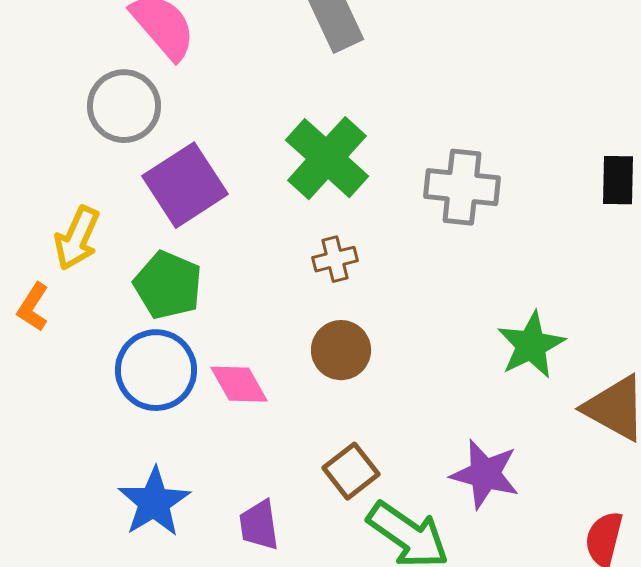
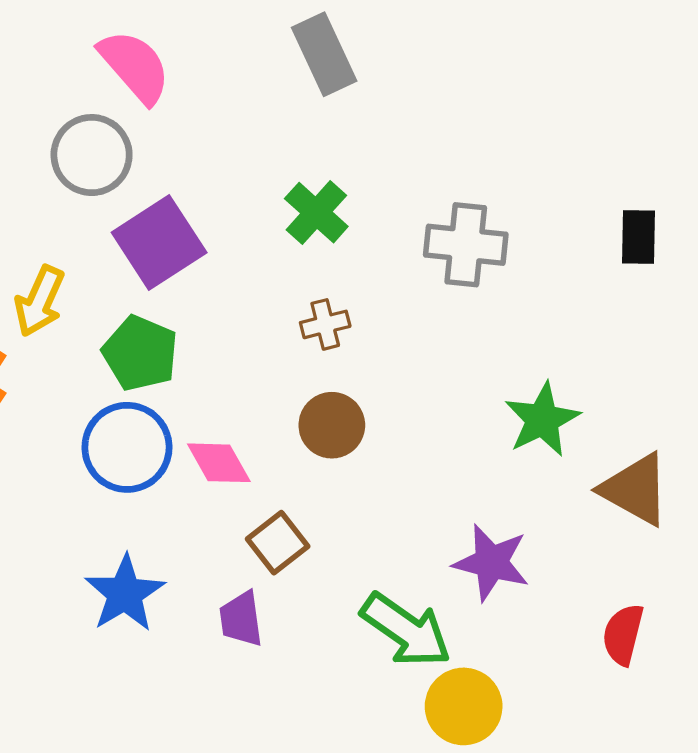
green cross: (327, 158) -> (316, 213), size x0.7
brown square: (351, 471) -> (278, 543), moved

